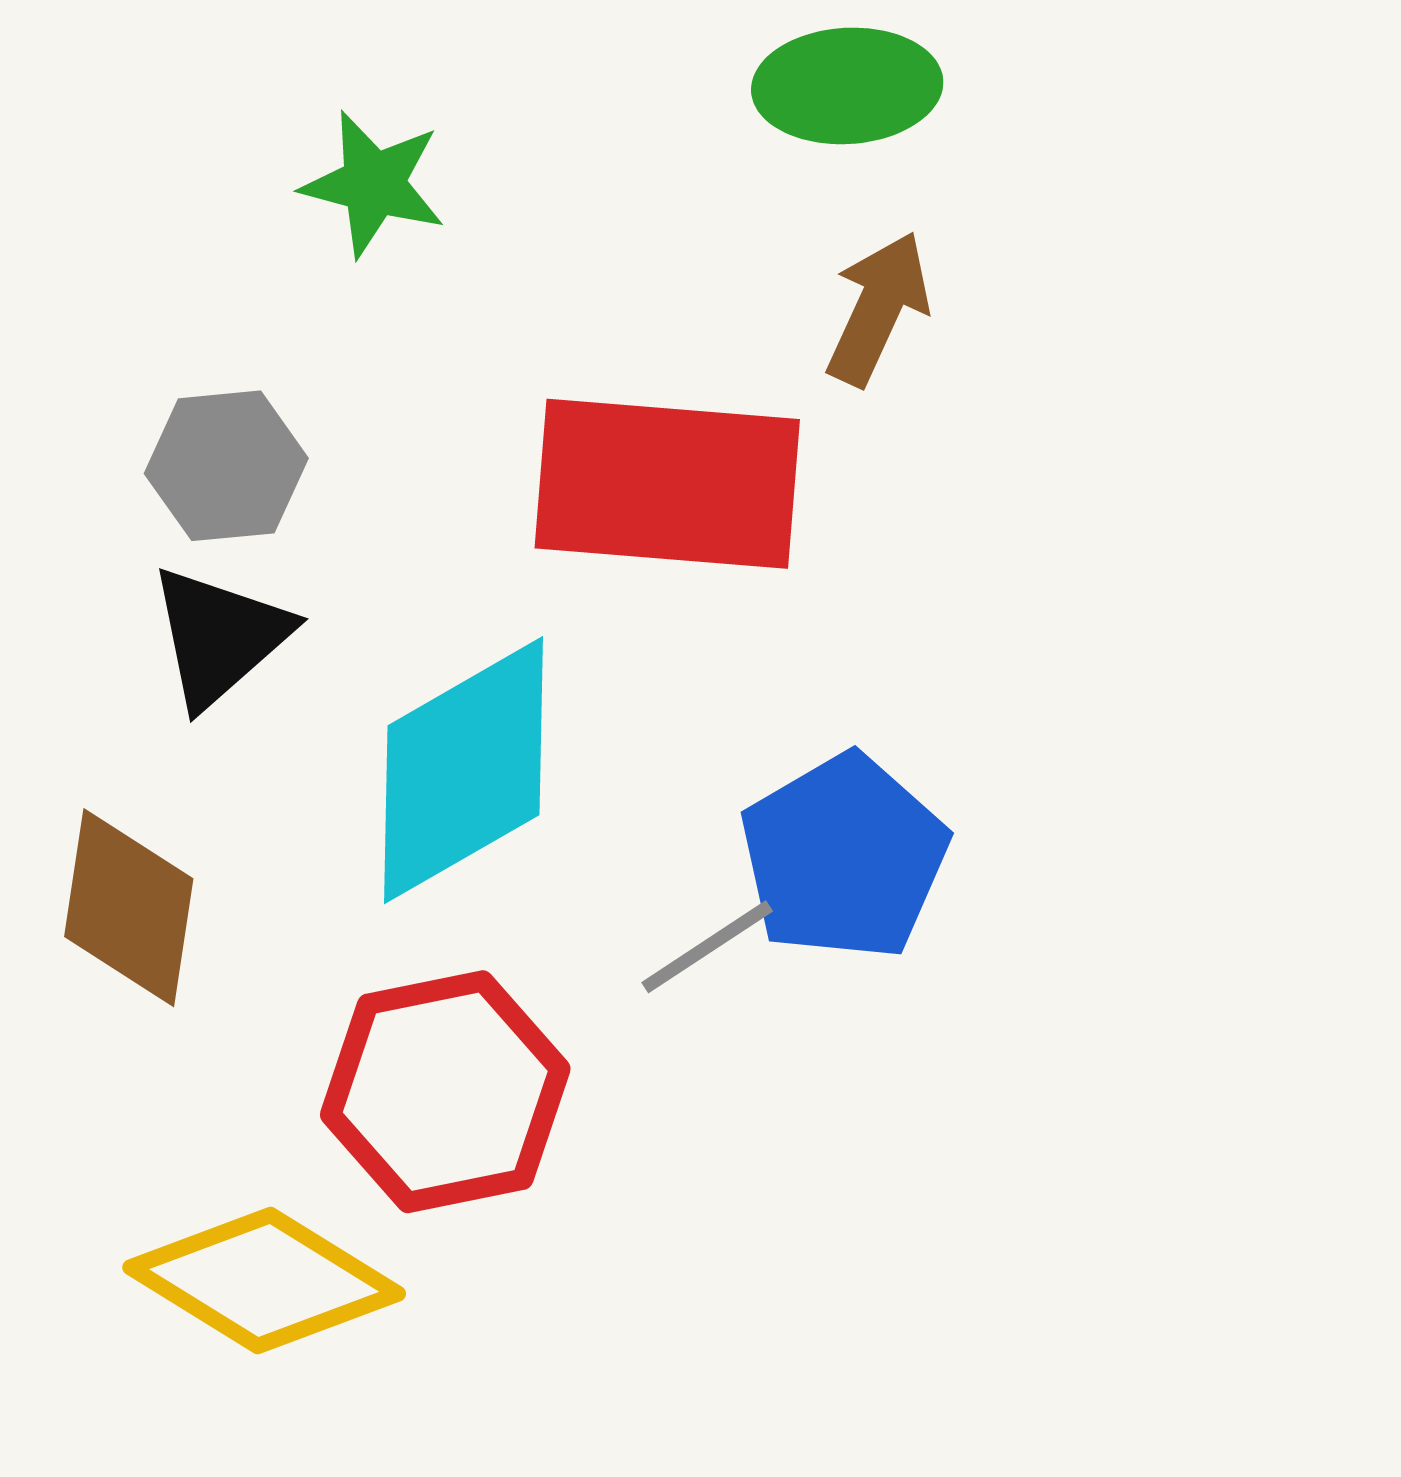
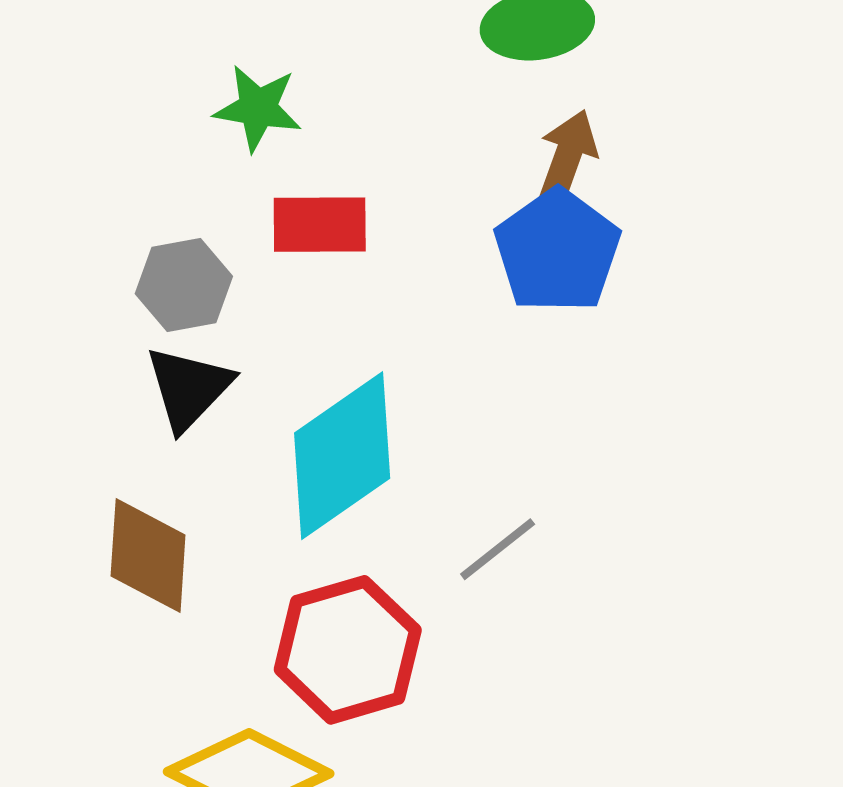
red rectangle: (667, 484) -> (320, 225), moved, size x0.6
blue pentagon: (844, 857) -> (557, 251), moved

